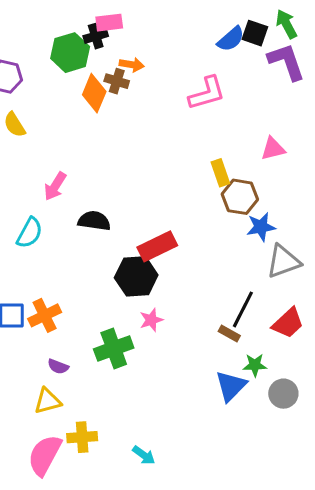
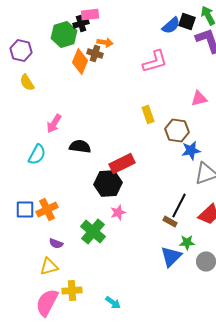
yellow rectangle: (220, 173) -> (148, 114), moved
green cross: (114, 348) -> (93, 232), turned -30

